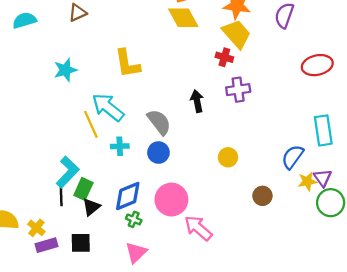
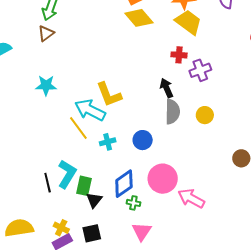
red cross: (224, 57) -> (179, 55), moved
yellow L-shape: (127, 63) -> (109, 95), moved
cyan star: (65, 70) -> (46, 85), turned 30
gray semicircle: (159, 122) -> (172, 112), moved, turned 50
yellow circle: (228, 157) -> (205, 115), moved
black line: (61, 195) -> (48, 183), moved
yellow cross: (36, 228) -> (61, 228), moved

